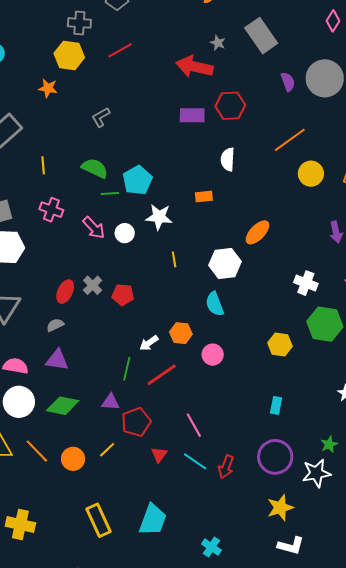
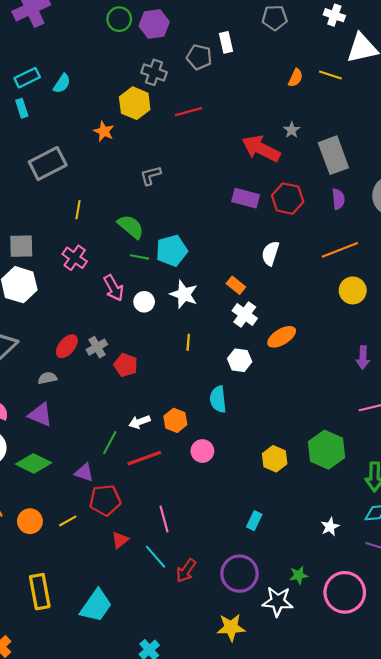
gray rectangle: (261, 36) -> (333, 155), moved
purple semicircle: (288, 82) -> (338, 199), moved
orange rectangle: (204, 196) -> (236, 285), turned 30
white hexagon: (225, 263) -> (240, 360), size x0.7
white cross: (306, 283) -> (245, 315), moved

